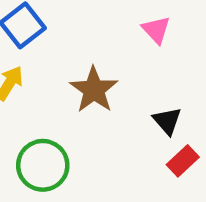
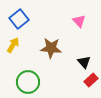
brown star: (94, 90) -> (51, 48), turned -30

